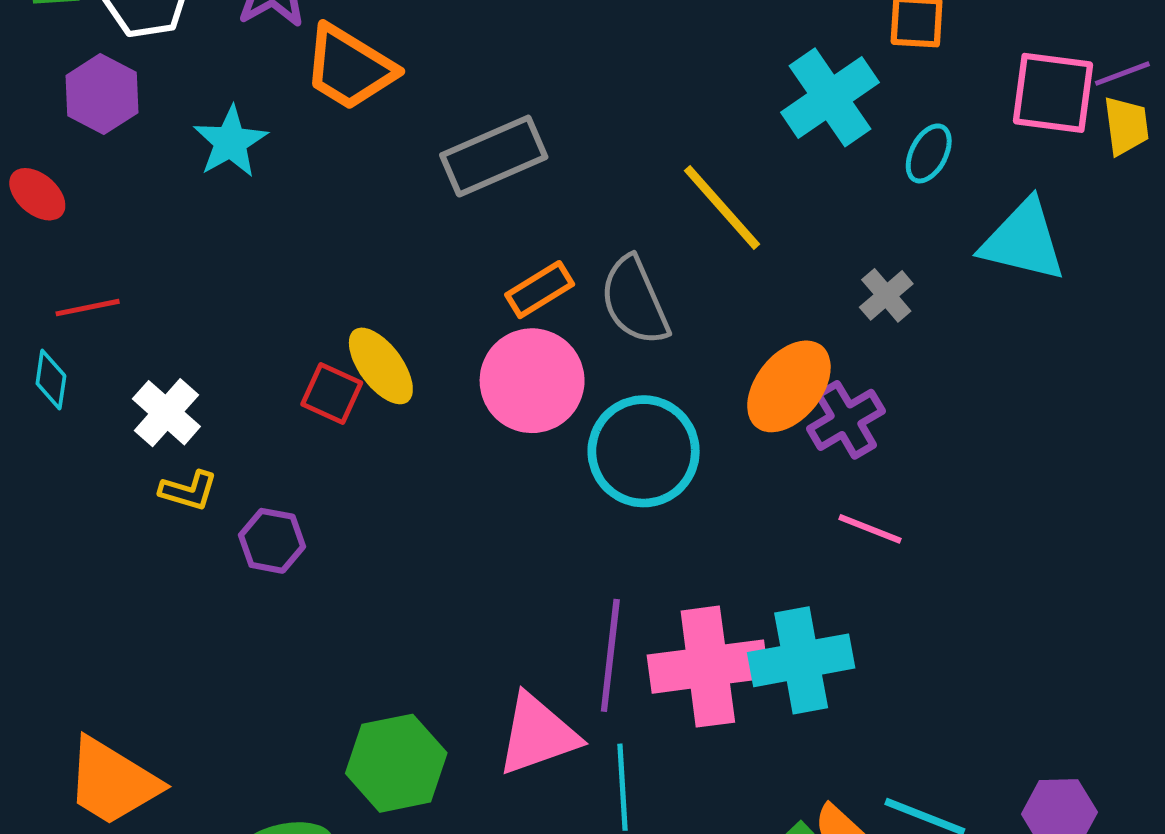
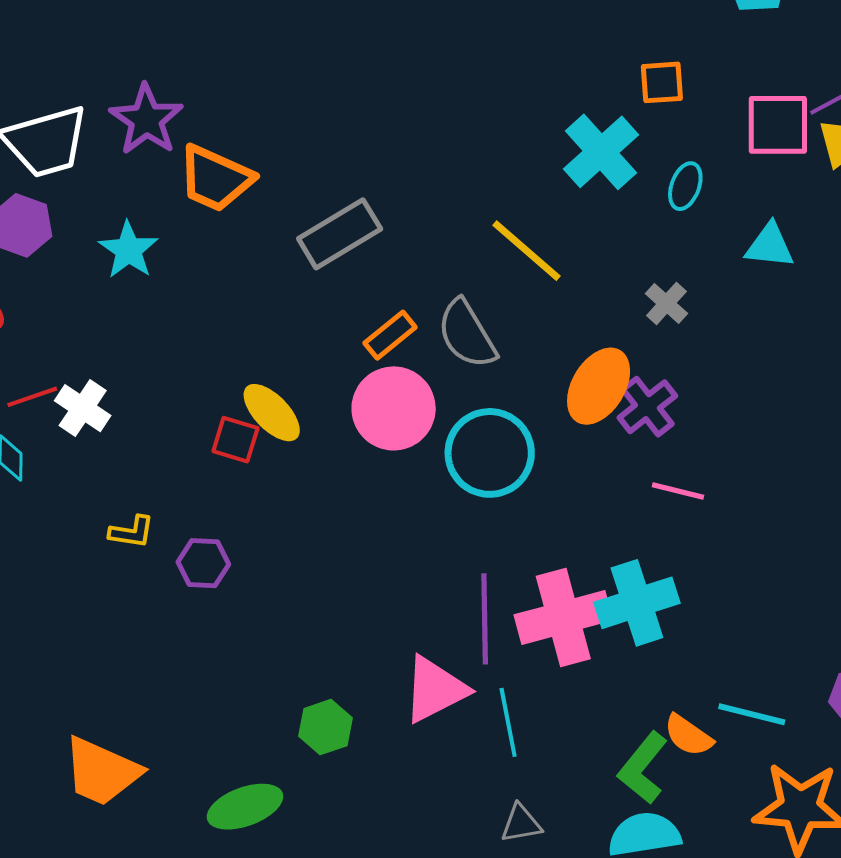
cyan triangle: (1023, 241) -> (770, 246), size x0.7
white cross: (166, 413) -> (83, 408), moved
green hexagon: (396, 763) -> (326, 727), size x0.7

